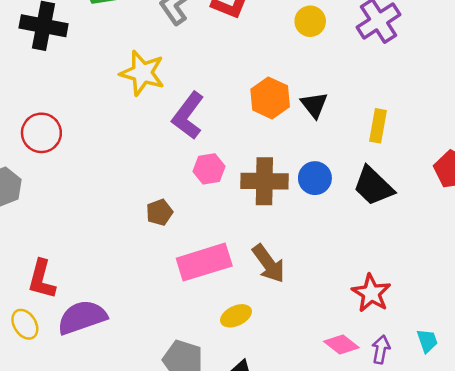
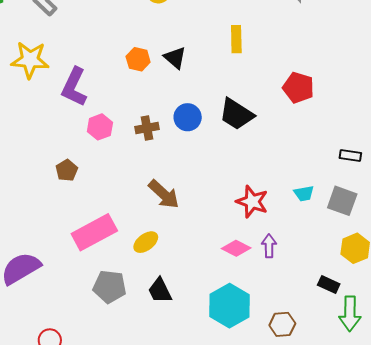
orange hexagon: (270, 98) -> (138, 59), size x0.7
yellow rectangle: (378, 126) -> (236, 39), moved
brown cross: (264, 181) -> (147, 128), size x0.6
pink rectangle: (204, 262) -> (94, 232), moved
cyan trapezoid: (427, 341) -> (304, 193), moved, turned 110

